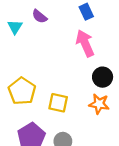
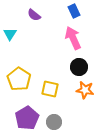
cyan triangle: (15, 27) -> (10, 34), moved
black circle: (103, 77) -> (79, 67), moved

